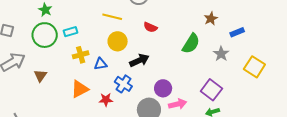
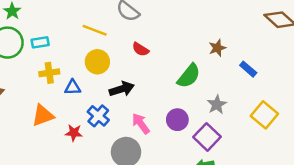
blue rectangle: (237, 32) -> (248, 69), turned 56
gray star: (221, 54) -> (217, 105), moved
purple circle: (163, 88) -> (177, 120), moved
pink arrow: (178, 104) -> (141, 124), moved, turned -120

